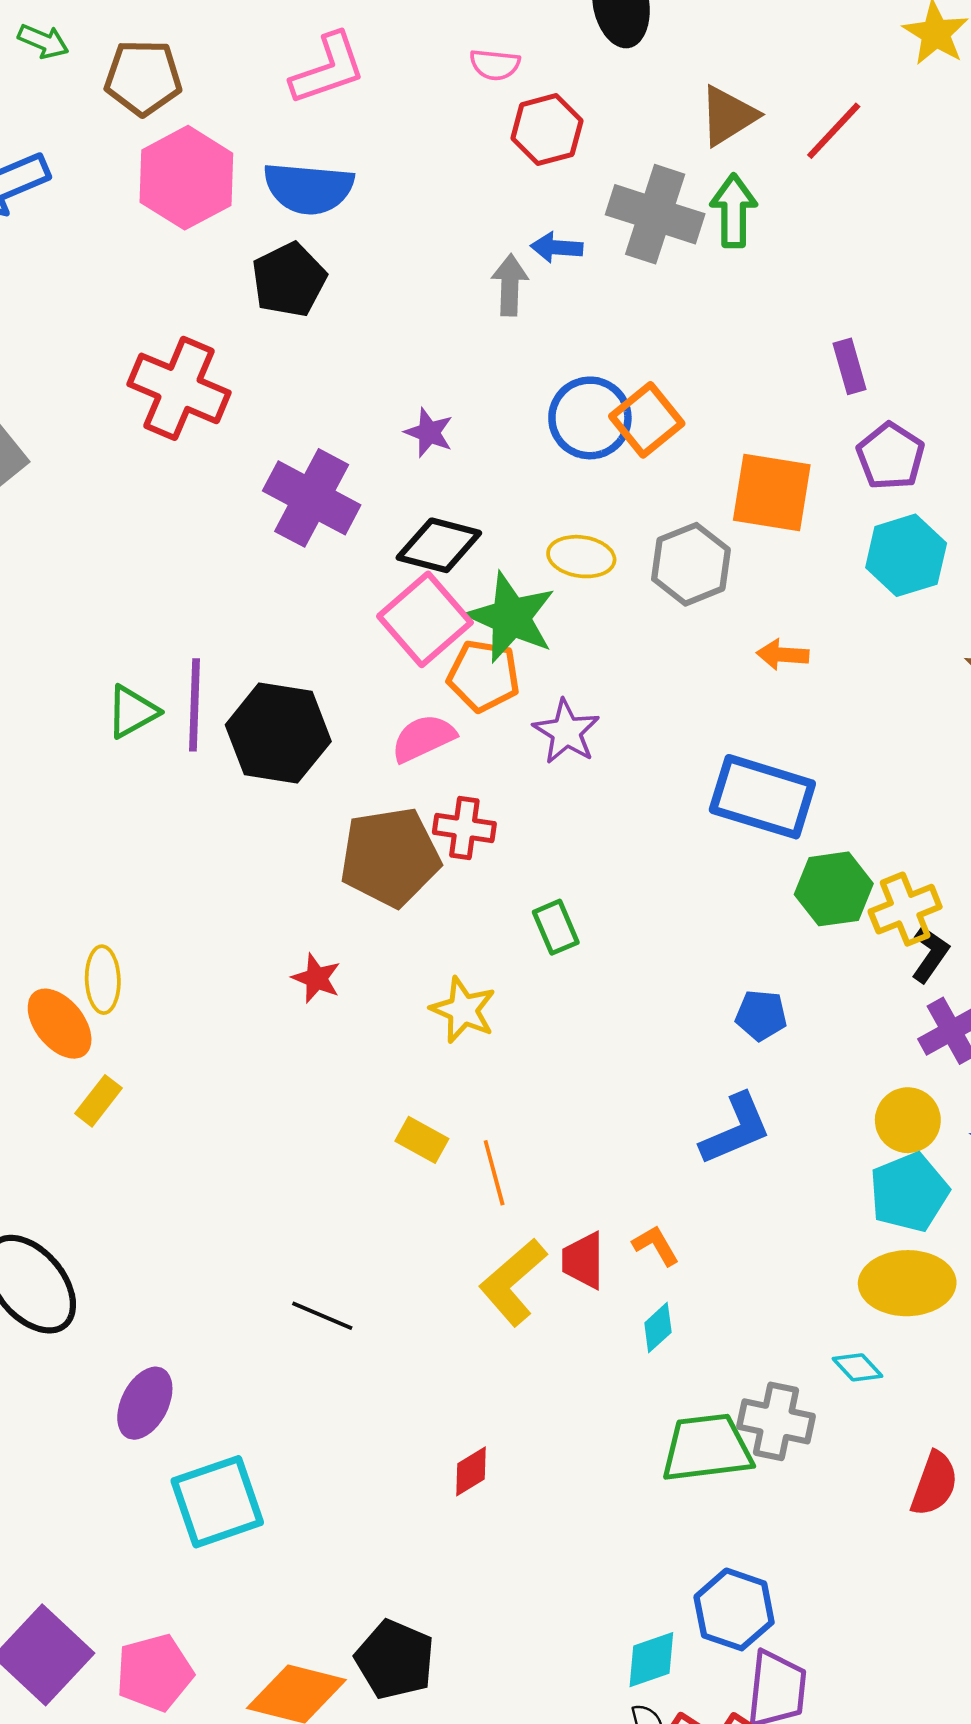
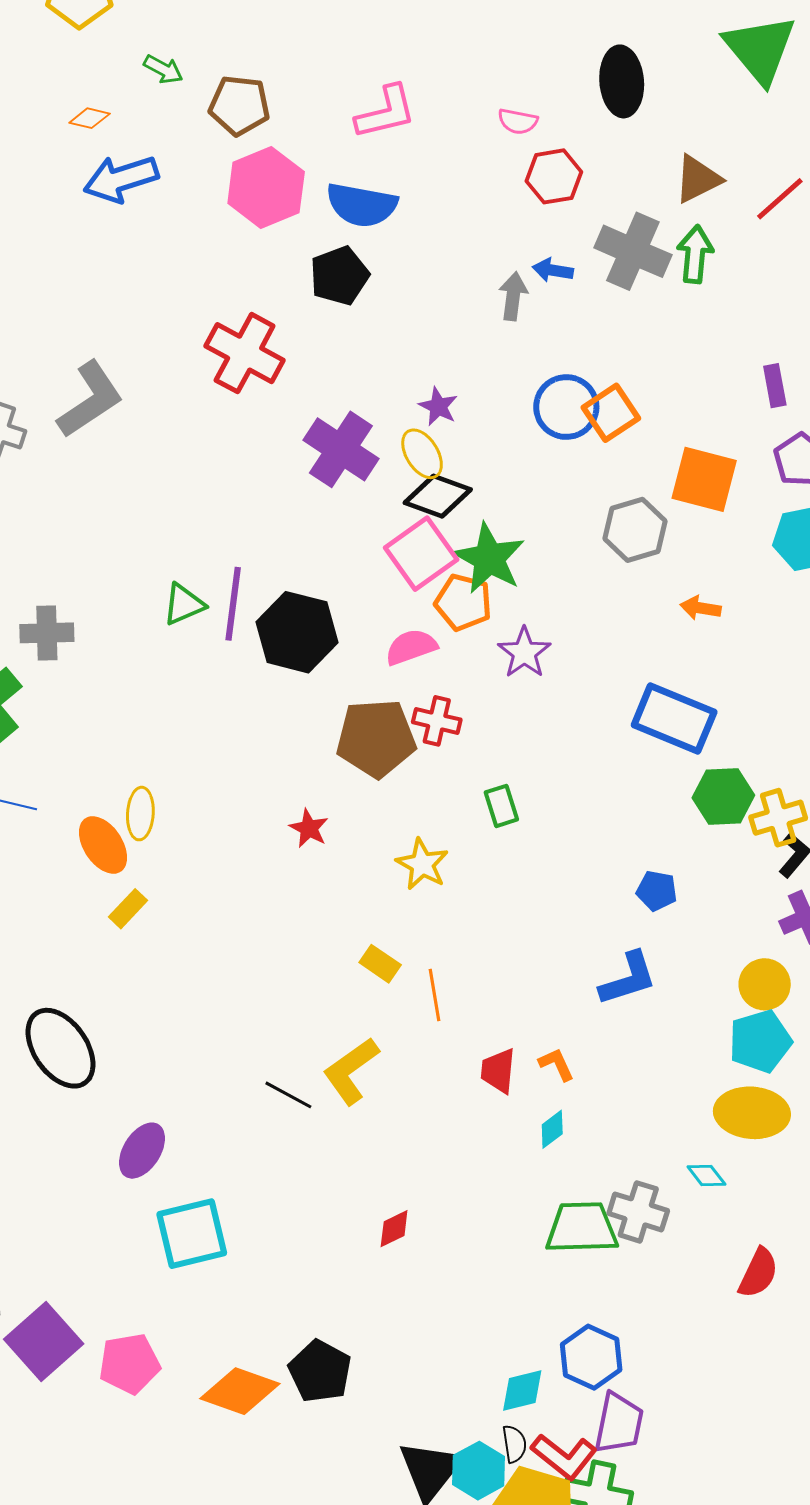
yellow ellipse: (581, 557) -> (422, 454), moved, turned 45
yellow L-shape: (513, 1282) -> (351, 1071), moved

